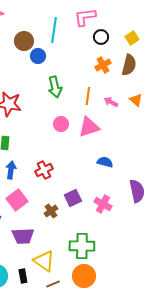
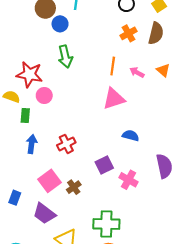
green arrow: (55, 87) -> (65, 57), moved
pink circle: (61, 124) -> (44, 95), moved
purple square: (73, 198) -> (104, 165), moved
pink square: (17, 200) -> (49, 181), moved
purple trapezoid: (23, 236) -> (44, 213), turned 40

